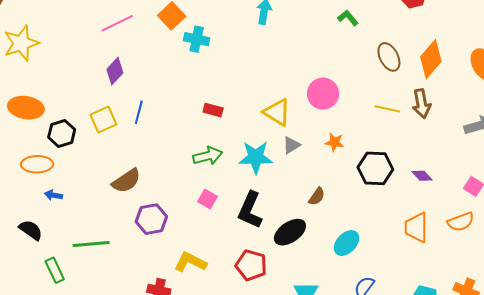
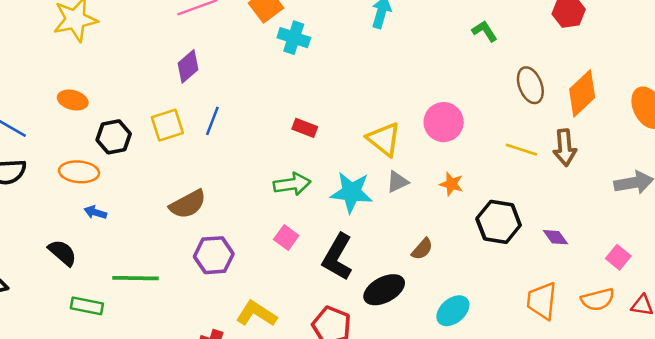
orange ellipse: (26, 108) -> (73, 100), size x0.7
green rectangle: (55, 270) -> (87, 306), turned -60

